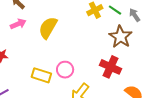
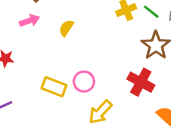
yellow semicircle: (48, 28) -> (66, 28), size x0.6

